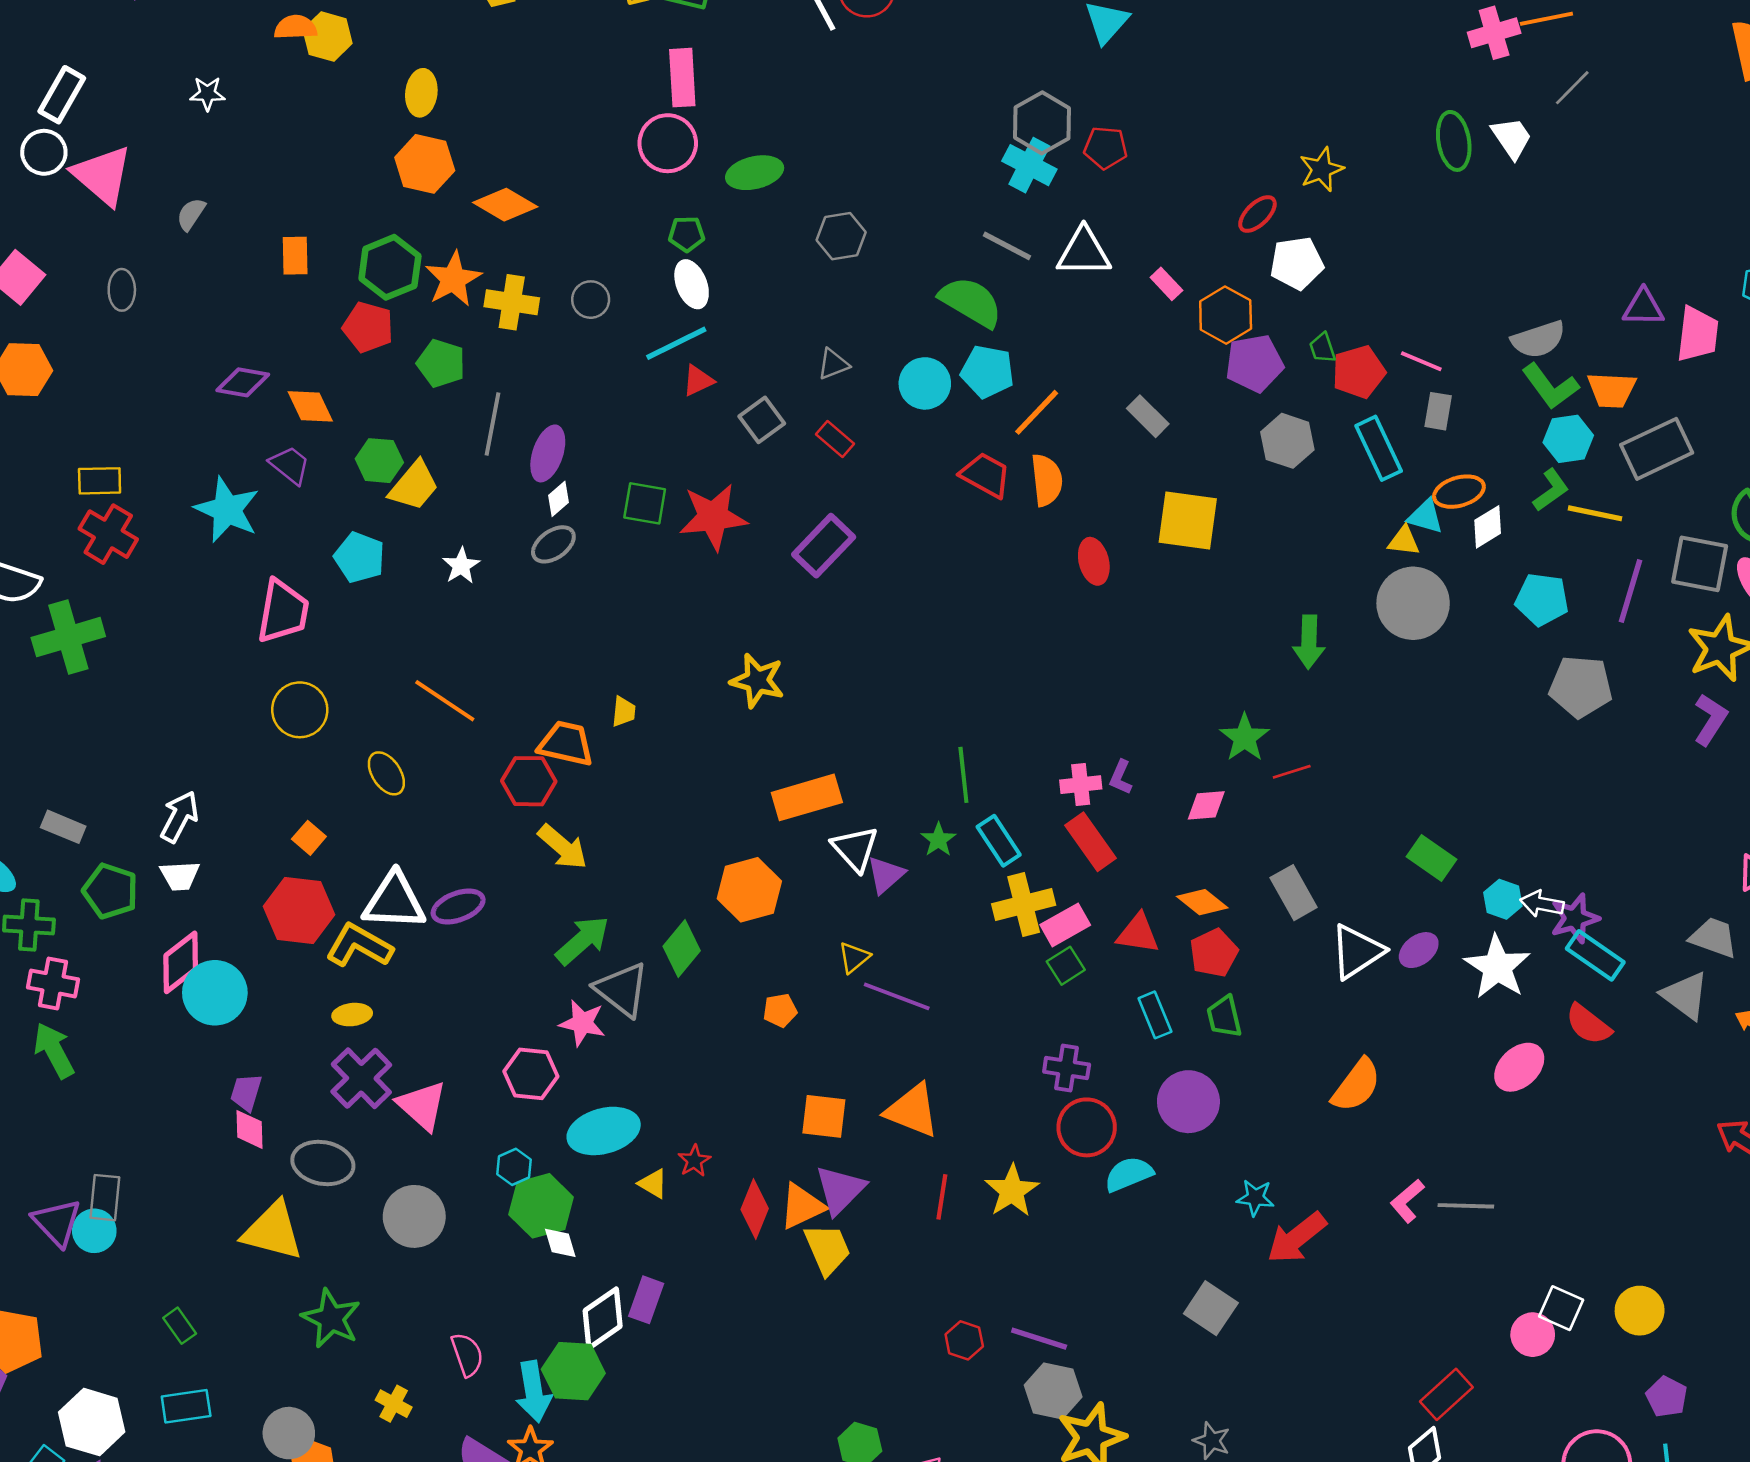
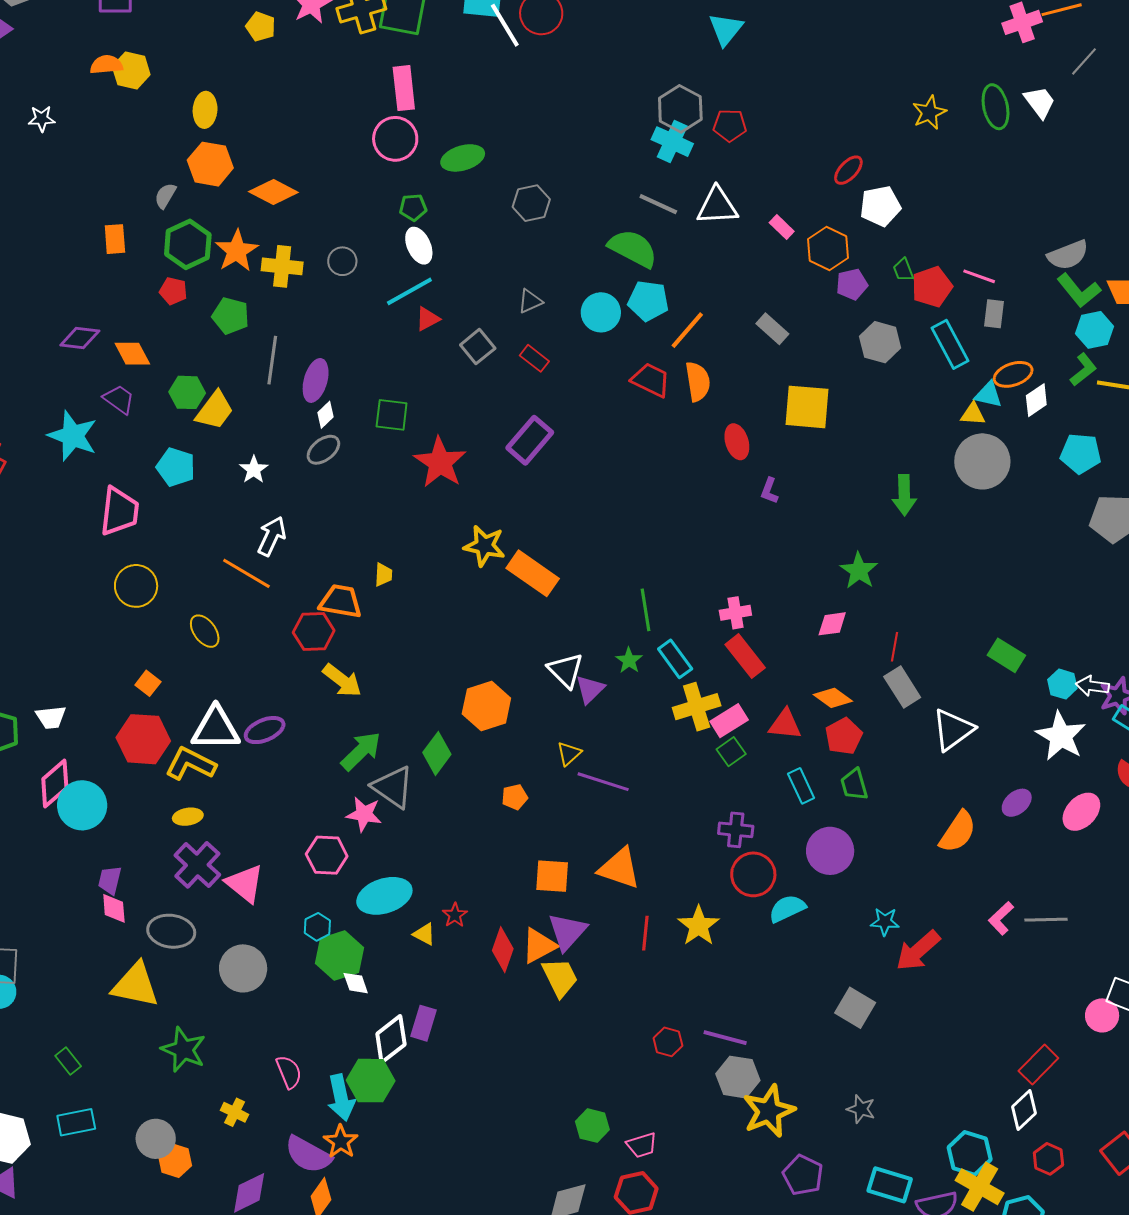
yellow star: (1321, 169) -> (929, 113), moved
gray semicircle: (191, 214) -> (165, 196), moved
red pentagon: (368, 327) -> (173, 291), size x0.7
purple pentagon: (1254, 363) -> (852, 284), size x0.7
red star: (713, 517) -> (440, 462), moved, turned -30
red line: (1292, 772) -> (894, 647), moved, turned -60
purple L-shape: (1121, 777) -> (769, 491), moved
orange rectangle: (807, 797) -> (533, 573), moved, turned 54
white arrow: (179, 817) -> (272, 536), moved
purple ellipse: (1419, 950) -> (1017, 803), moved

